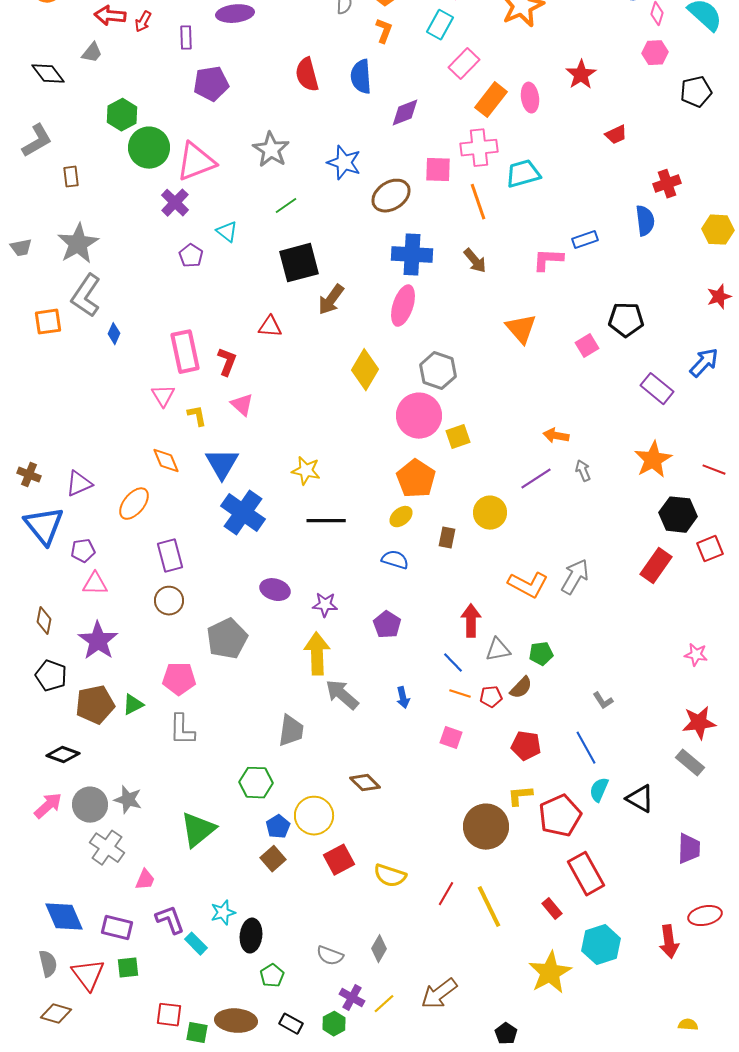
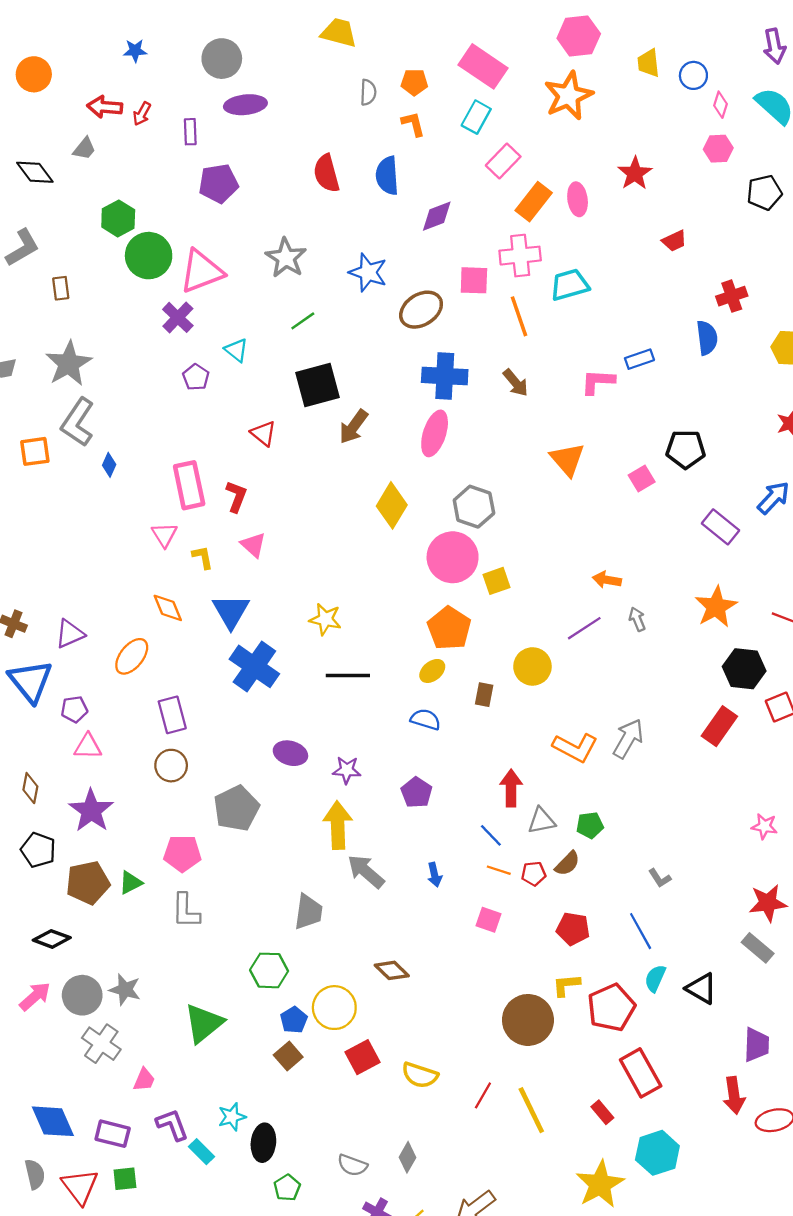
orange L-shape: (384, 31) -> (413, 124), turned -35
red triangle: (270, 327) -> (263, 433), moved, turned 35
red arrow: (669, 942) -> (734, 1095), moved

